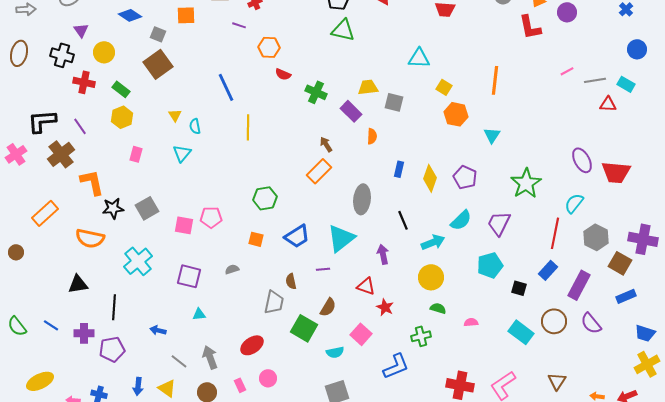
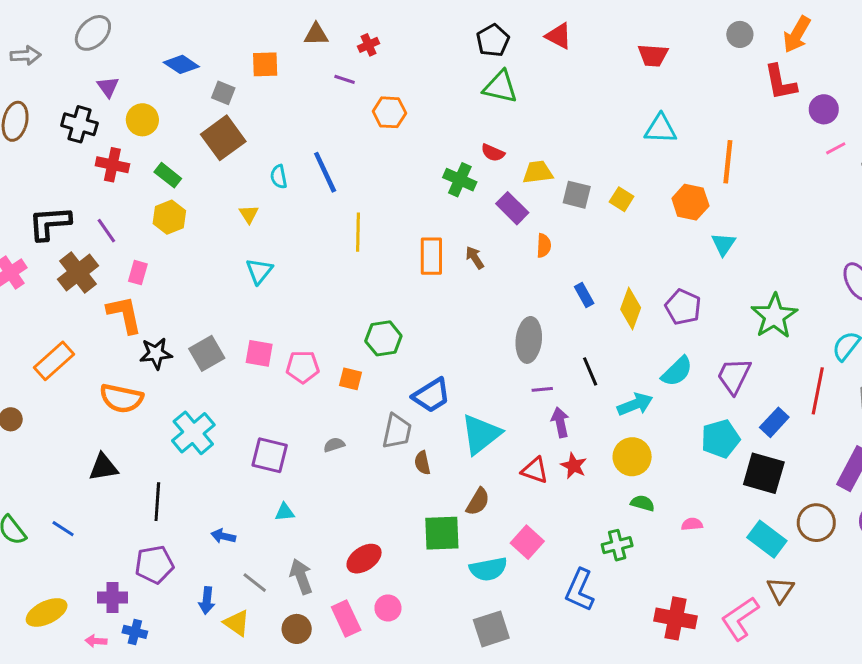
purple circle: (567, 12) -> (824, 109), moved
cyan triangle: (419, 58) -> (661, 129), moved
red semicircle: (283, 74) -> (493, 153), moved
yellow square: (444, 87) -> (622, 199), moved
orange hexagon: (456, 114) -> (690, 202), moved
cyan semicircle: (195, 126) -> (279, 177), moved
pink rectangle: (136, 154) -> (138, 273), moved
blue rectangle: (399, 169) -> (584, 295), turned -42
orange rectangle: (319, 171) -> (431, 256), moved, turned -45
pink square: (184, 225) -> (259, 353), moved
cyan triangle: (341, 238) -> (481, 434), moved
orange square: (256, 239) -> (351, 379), moved
purple line: (323, 269) -> (542, 389), moved
blue rectangle: (548, 270) -> (774, 422), moved
black square: (519, 288) -> (764, 473), size x1.8
gray trapezoid: (274, 302) -> (397, 431), moved
red star: (385, 307) -> (574, 466), moved
green square: (304, 328) -> (442, 533), turned -32
purple cross: (84, 333) -> (112, 598), moved
cyan semicircle: (335, 352) -> (488, 569), size x1.4
blue L-shape: (396, 366) -> (580, 590), turned 136
brown triangle: (557, 381) -> (780, 590), moved
pink rectangle: (240, 385) -> (346, 618), size x1.6
blue arrow: (138, 386) -> (207, 601), moved

